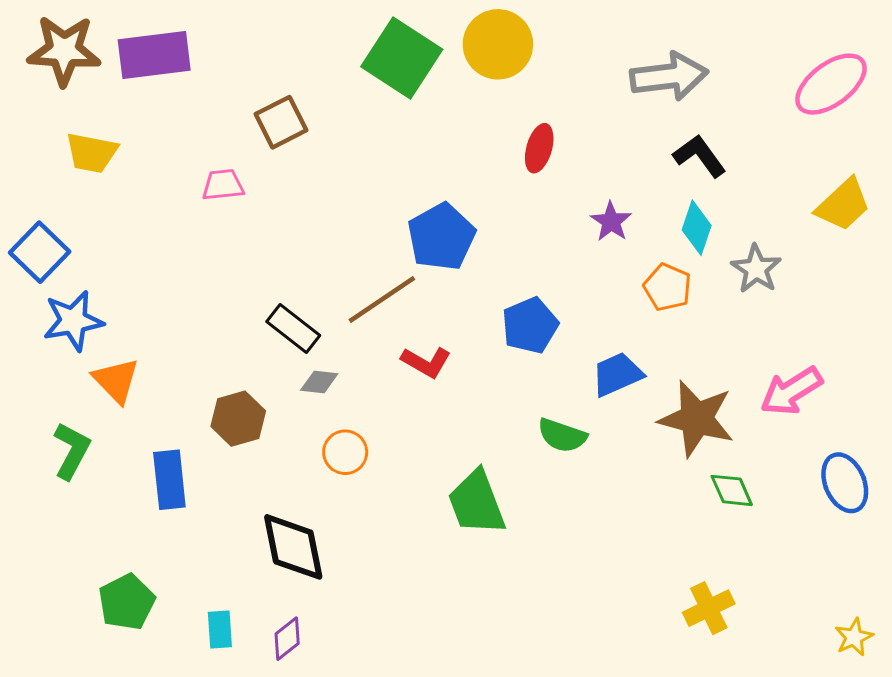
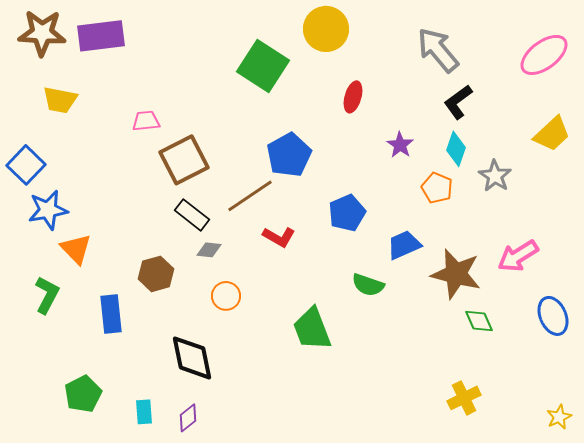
green square: (402, 58) -> (263, 66), moved
gray arrow: (669, 76) -> (438, 50), turned -123
brown square: (281, 122) -> (184, 160), moved, size x1.4
black L-shape: (700, 156) -> (458, 102), turned -90

